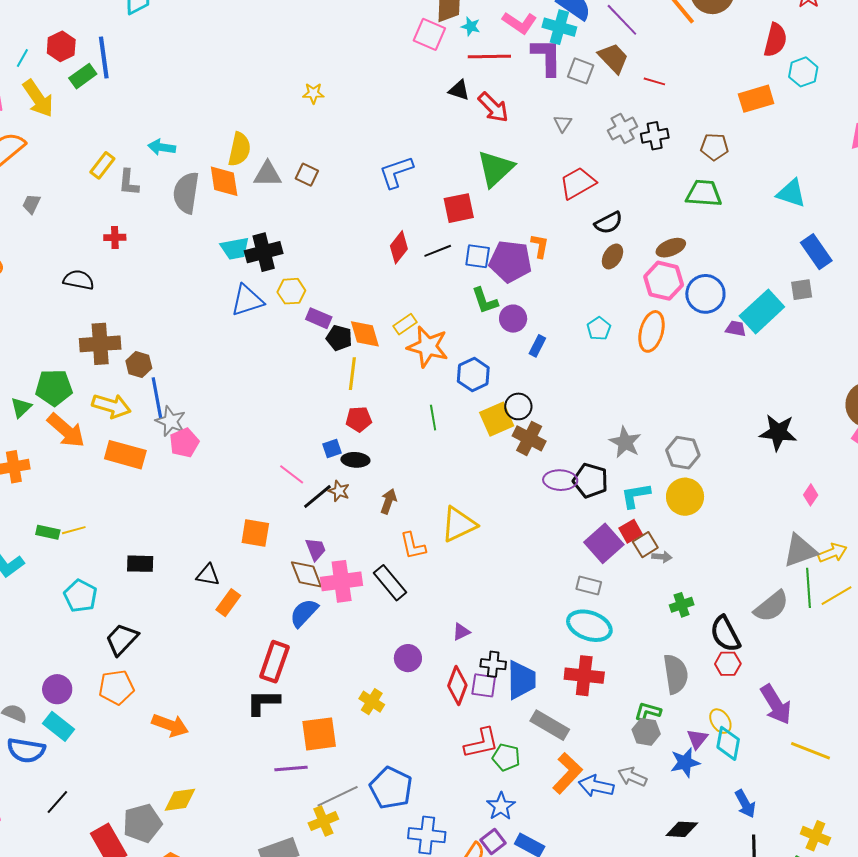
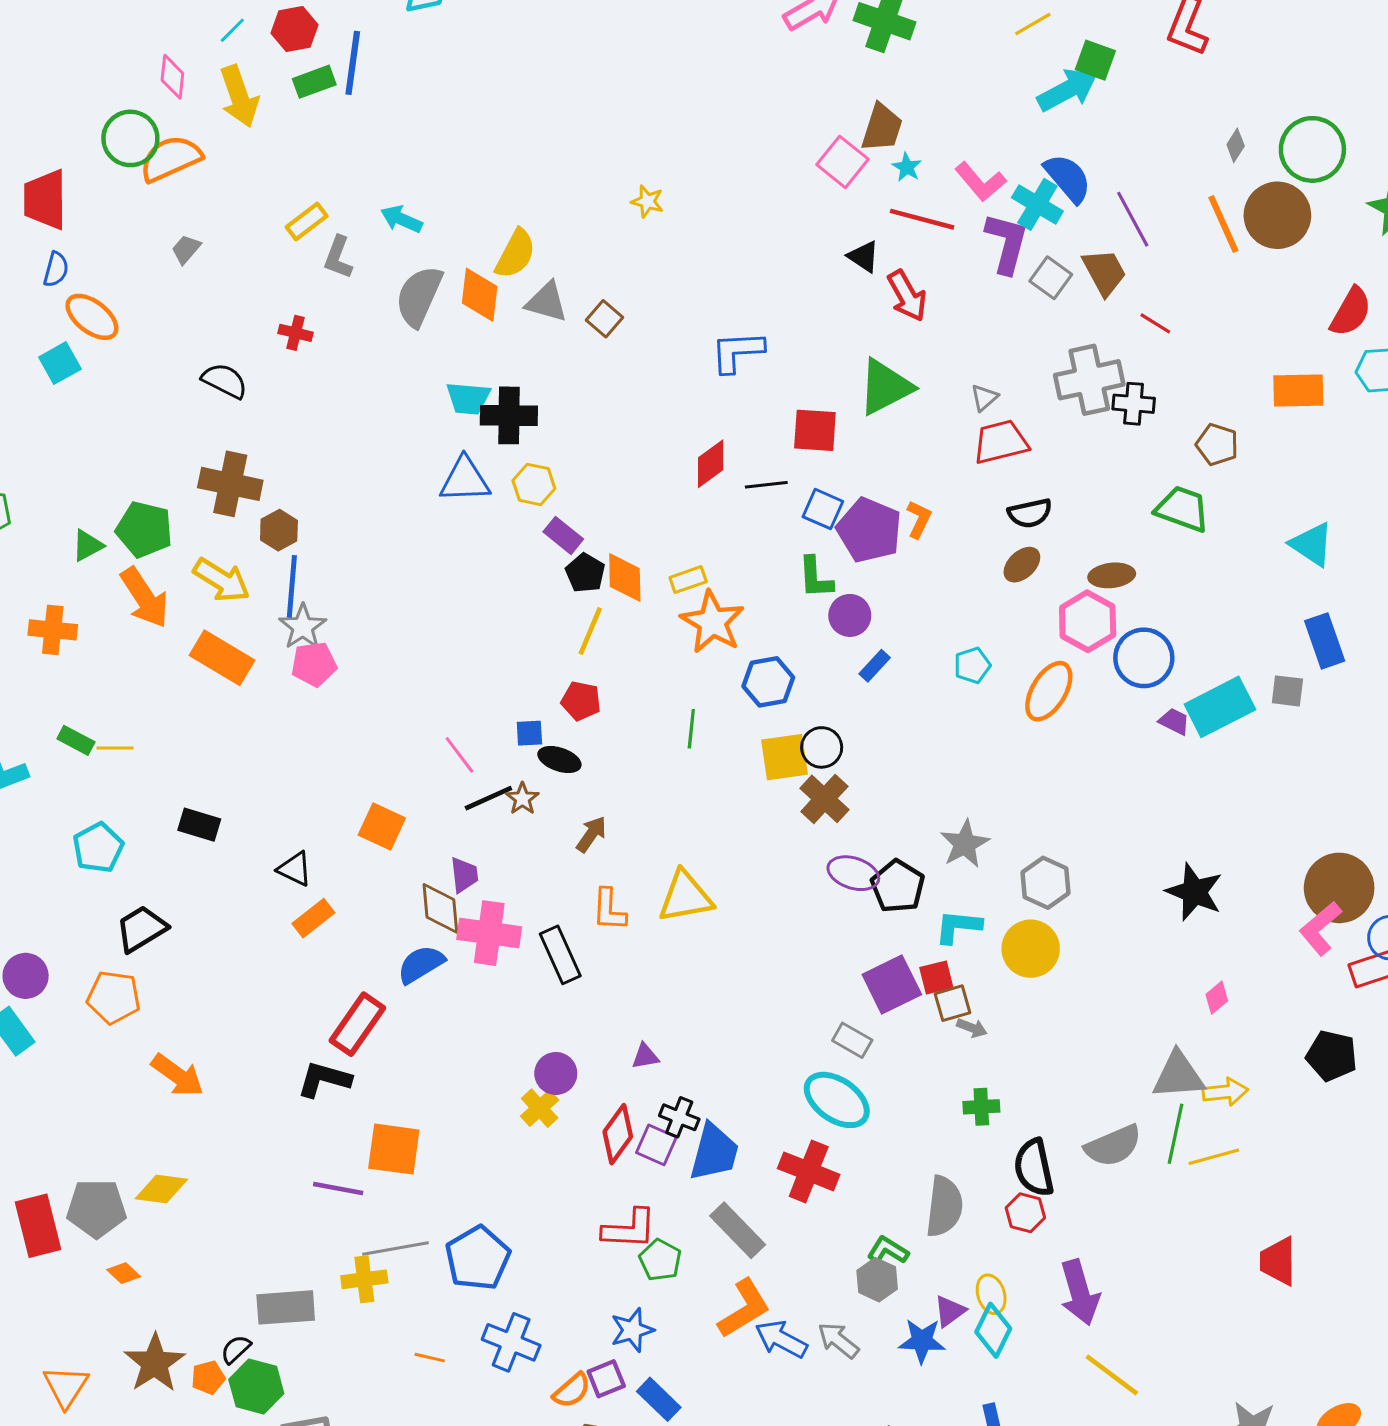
gray triangle: (563, 123) -> (984, 398), moved
gray cross: (623, 128) -> (1089, 380), size x1.5
yellow cross: (372, 702) -> (540, 1108), moved

